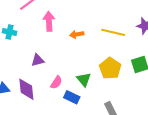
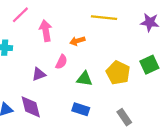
yellow line: (113, 32) -> (104, 18), moved
green triangle: (84, 79) -> (84, 79), moved, turned -35
pink semicircle: (56, 82) -> (61, 62), moved

